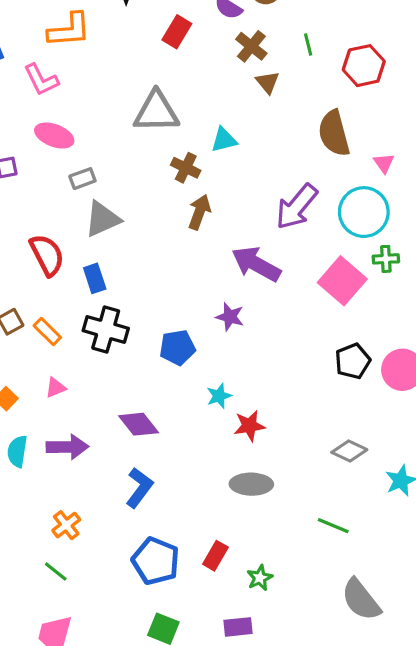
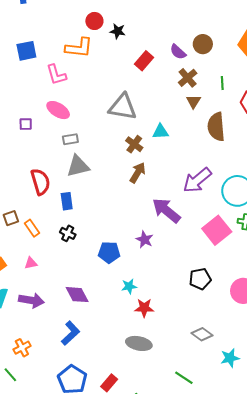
brown semicircle: (334, 133) -> (216, 127), moved
black cross: (106, 329) -> (68, 233), size x0.6
black pentagon: (353, 361) -> (200, 279), moved

